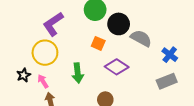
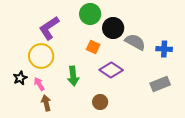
blue cross: (170, 55) -> (164, 49), moved, turned -35

